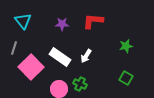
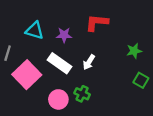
cyan triangle: (23, 21) -> (35, 31), moved, turned -36
purple star: (62, 24) -> (64, 35), moved
green square: (126, 78) -> (141, 80), moved

